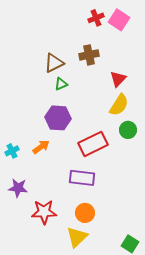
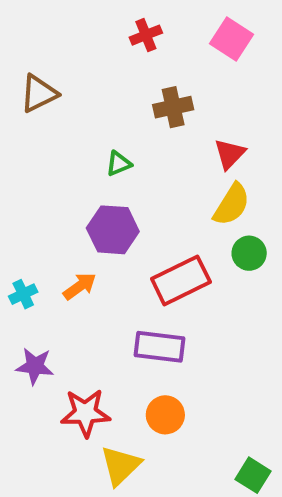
red cross: (96, 18) -> (146, 35), moved
brown triangle: (54, 63) -> (39, 93), moved
yellow triangle: (77, 237) -> (121, 465), moved

